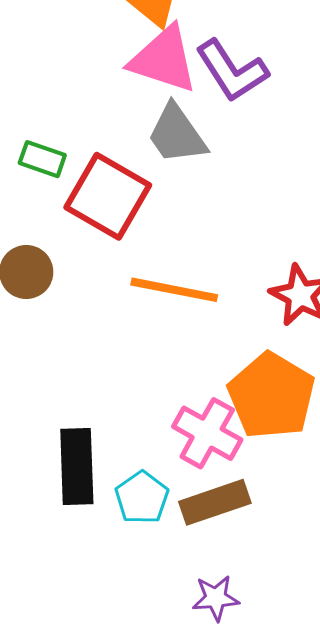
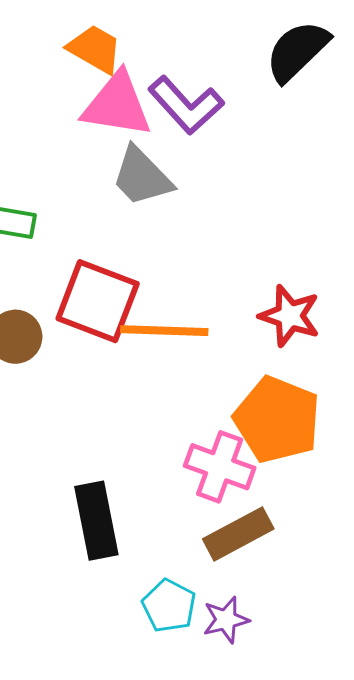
red square: (108, 196) -> (98, 301), moved
cyan pentagon: (142, 498) -> (169, 606), moved
purple star: (216, 598) -> (226, 620), moved

